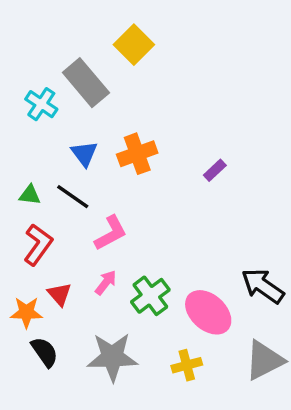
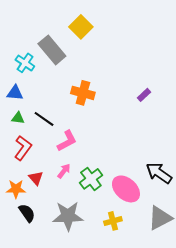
blue triangle: (84, 154) -> (15, 93), moved, turned -48
orange cross: (137, 154) -> (83, 93), turned 35
purple rectangle: (215, 170) -> (144, 95), moved

